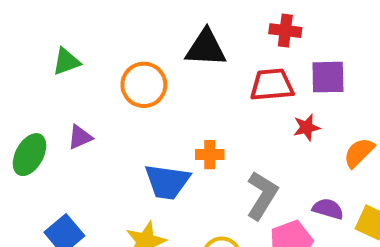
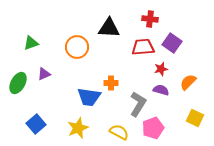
green triangle: (66, 62) -> (31, 43), moved
purple square: (328, 77) -> (172, 43), turned 36
purple semicircle: (328, 209) -> (161, 90), moved

